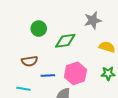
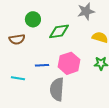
brown semicircle: (30, 61) -> (17, 39), moved

